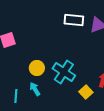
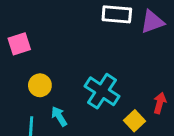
yellow circle: (37, 68) -> (40, 85), moved

